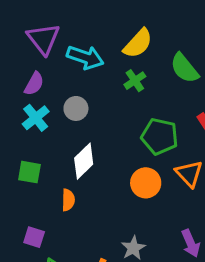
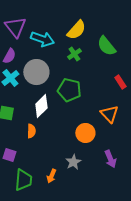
gray circle: (76, 108) -> (36, 72), size x1.6
green pentagon: (160, 136) -> (69, 90), moved
orange circle: (146, 183) -> (85, 133), moved

